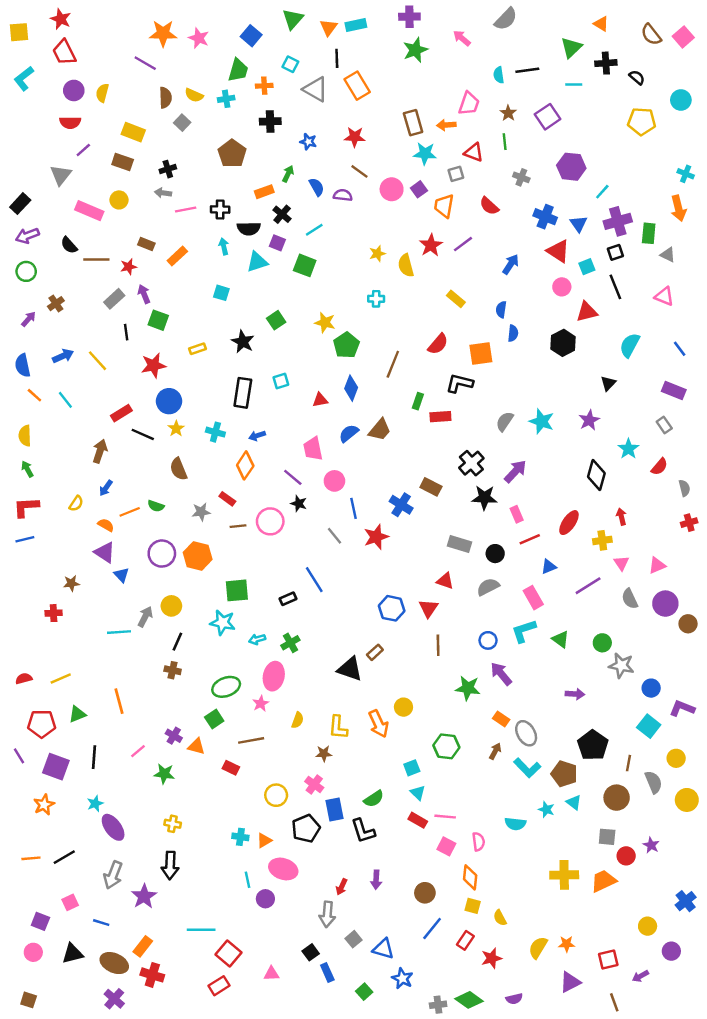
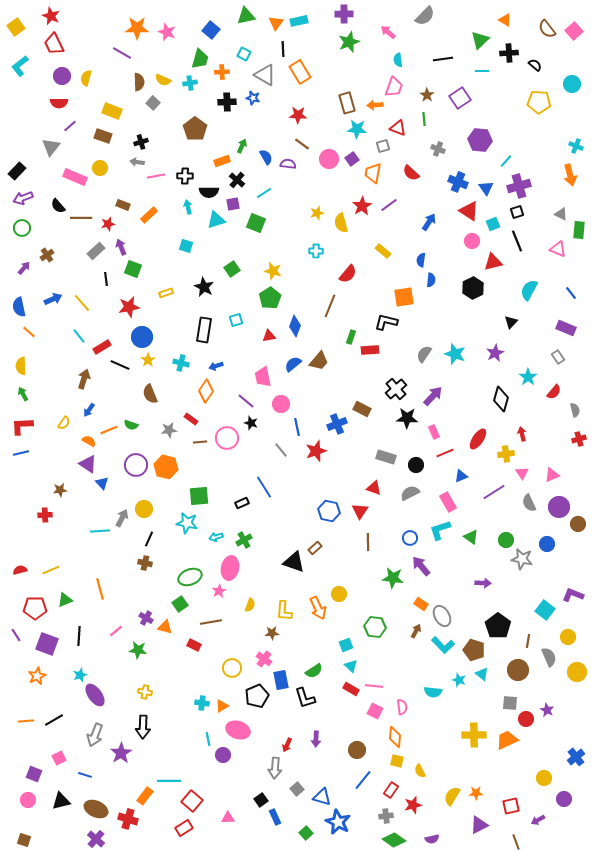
green triangle: (293, 19) -> (246, 16), turned 36
yellow square: (19, 32) -> (16, 27), turned -30
cyan semicircle: (499, 75) -> (398, 60), moved
blue star: (308, 142) -> (253, 98), moved
green rectangle: (649, 233) -> (579, 230), moved
purple square: (277, 243) -> (233, 204), turned -32
red semicircle: (438, 344) -> (348, 274), moved
green pentagon: (346, 345) -> (270, 298), moved
cyan line: (65, 400) -> (79, 336), moved
blue cross: (401, 505) -> (337, 424), turned 36
blue circle: (651, 688) -> (547, 544), moved
orange rectangle: (143, 946) -> (145, 796), moved
blue star: (402, 979) -> (338, 822), size x1.4
gray cross: (438, 1005) -> (386, 816), moved

